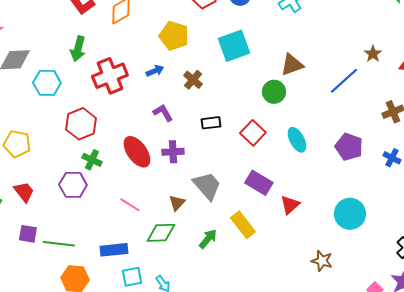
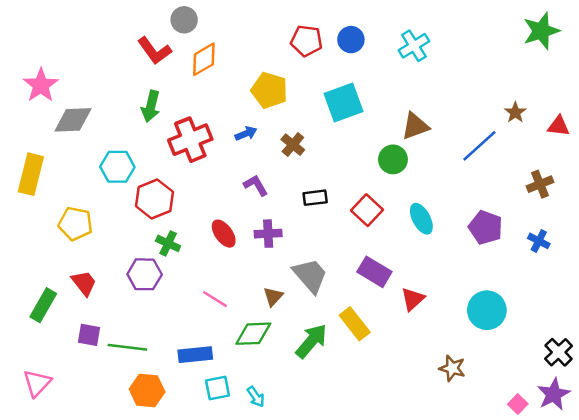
cyan hexagon: (47, 83) -> (117, 167), moved
red ellipse: (137, 152) -> (224, 234), size x0.7
green arrow: (208, 239) -> (311, 341), size x1.4

